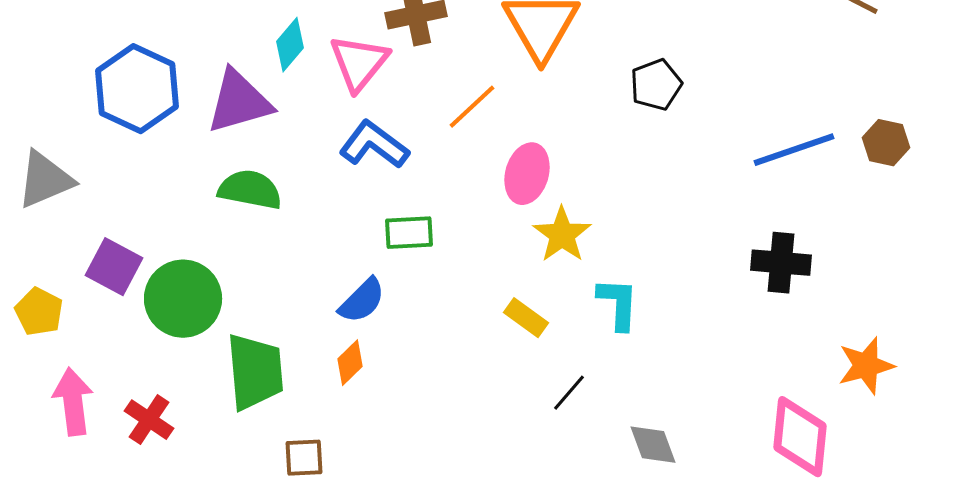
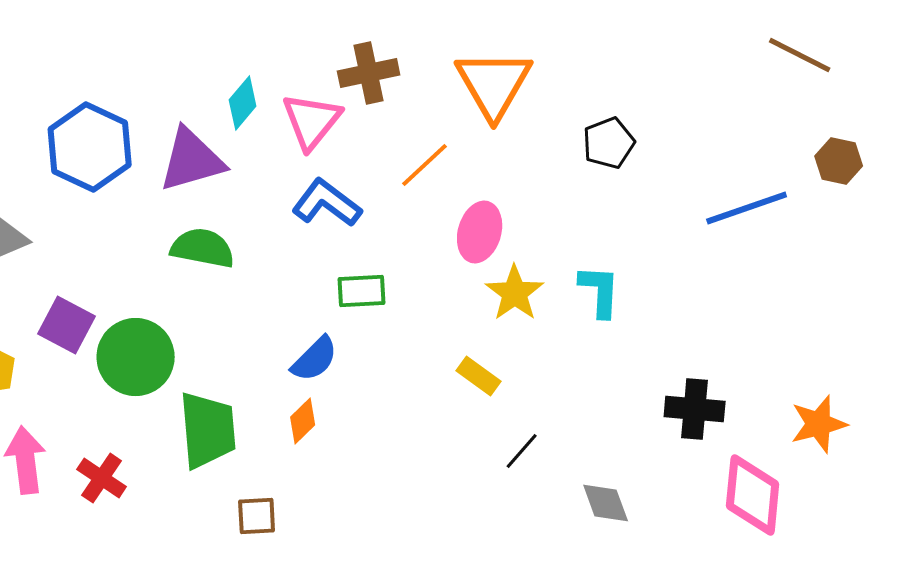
brown hexagon: (886, 143) -> (839, 161), moved
black cross: (781, 263) -> (695, 409), moved
cyan L-shape: (618, 304) -> (600, 291), moved

